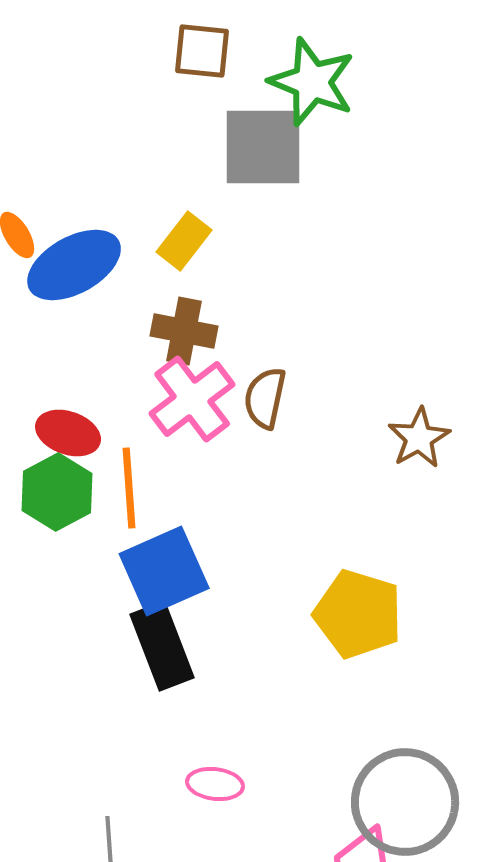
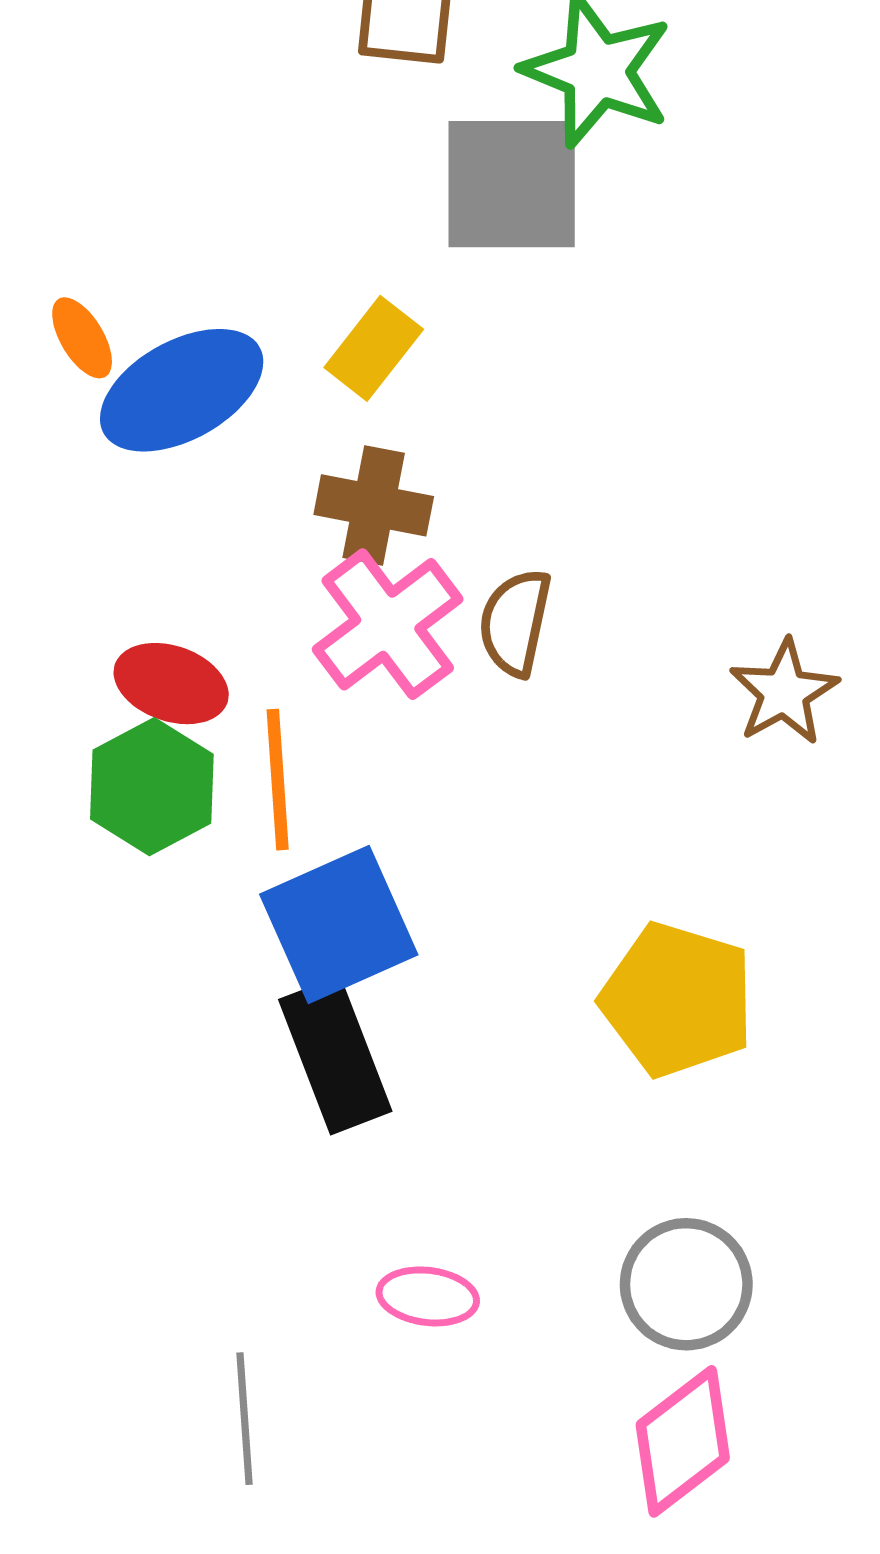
gray circle: (405, 802) -> (686, 1284), moved, size x0.7

